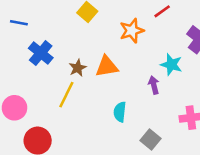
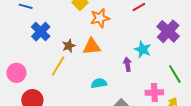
orange star: (132, 31) -> (100, 18), moved
cyan semicircle: (120, 112) -> (99, 83), turned 70

